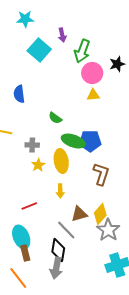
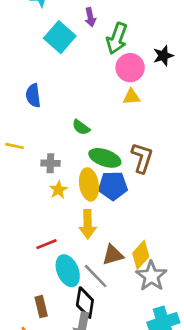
blue pentagon: (90, 141) -> (113, 186), moved
brown L-shape: (101, 174) -> (142, 158), moved
yellow arrow: (60, 191) -> (88, 224), size x1.5
cyan ellipse: (21, 237) -> (68, 271), moved

